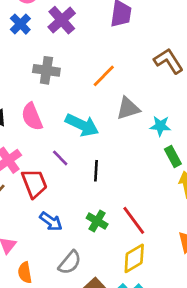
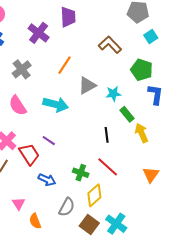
purple cross: (62, 20) -> (39, 33), moved
gray cross: (46, 70) -> (22, 69), turned -36
purple line: (60, 158) -> (49, 141), moved
black line: (96, 171) -> (107, 135), moved
yellow diamond: (134, 258) -> (94, 195), moved

